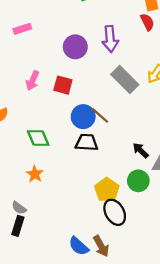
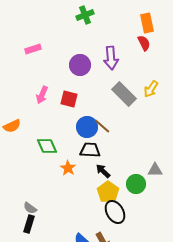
black arrow: (141, 150) -> (103, 171), moved
orange star: (35, 174) -> (68, 168), moved

